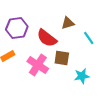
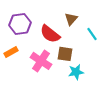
brown triangle: (68, 23) -> (71, 19), turned -32
cyan star: (82, 76) -> (76, 72), moved

